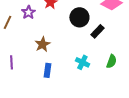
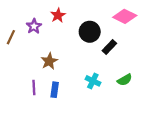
green semicircle: (111, 61) -> (125, 80), turned 40
purple line: (11, 62) -> (34, 87), moved

